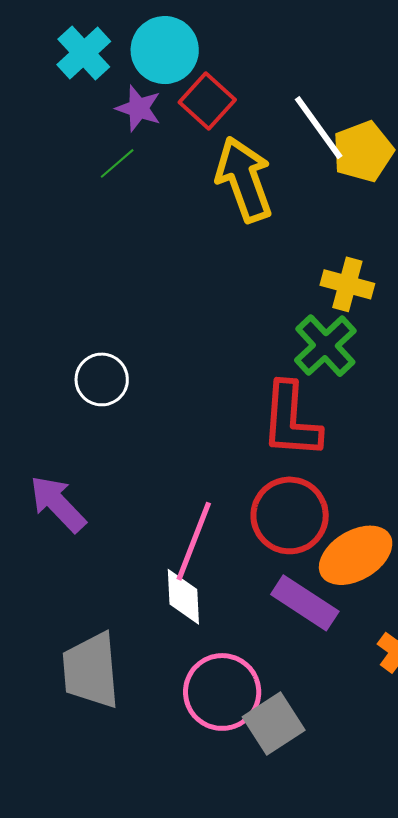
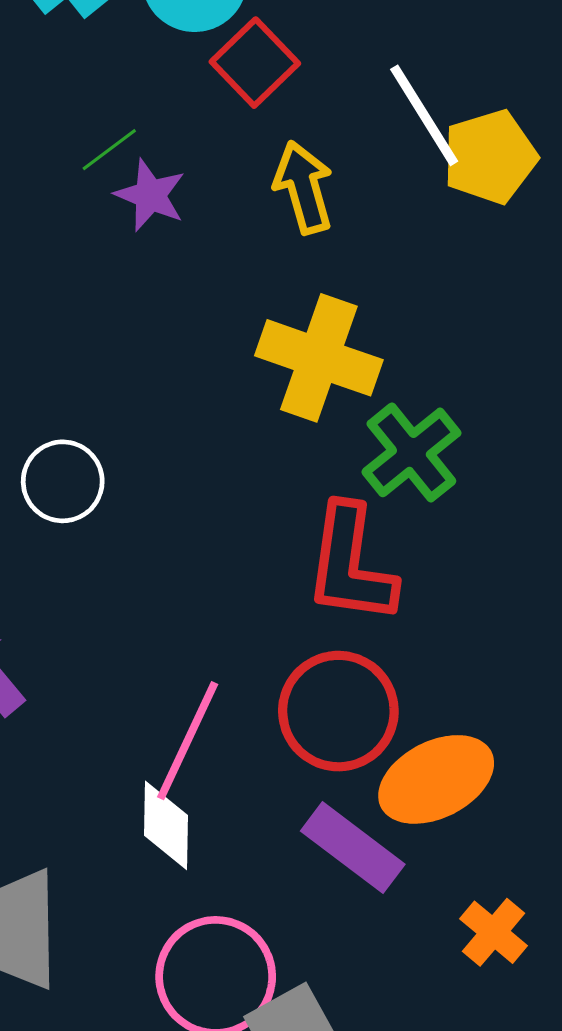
purple star: (139, 108) -> (150, 195), moved
yellow arrow: (244, 179) -> (304, 187), size x0.7
yellow cross: (347, 284) -> (319, 358), moved, size x1.5

